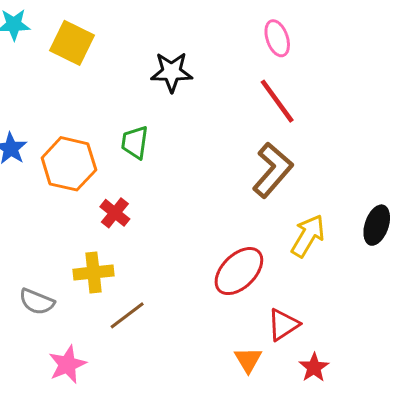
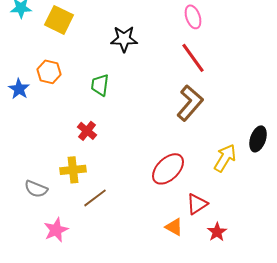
orange hexagon: (69, 164) -> (49, 72), moved, size x0.7
yellow arrow: (308, 236) -> (225, 158), moved
orange triangle: (248, 360) -> (174, 227), turned -30

